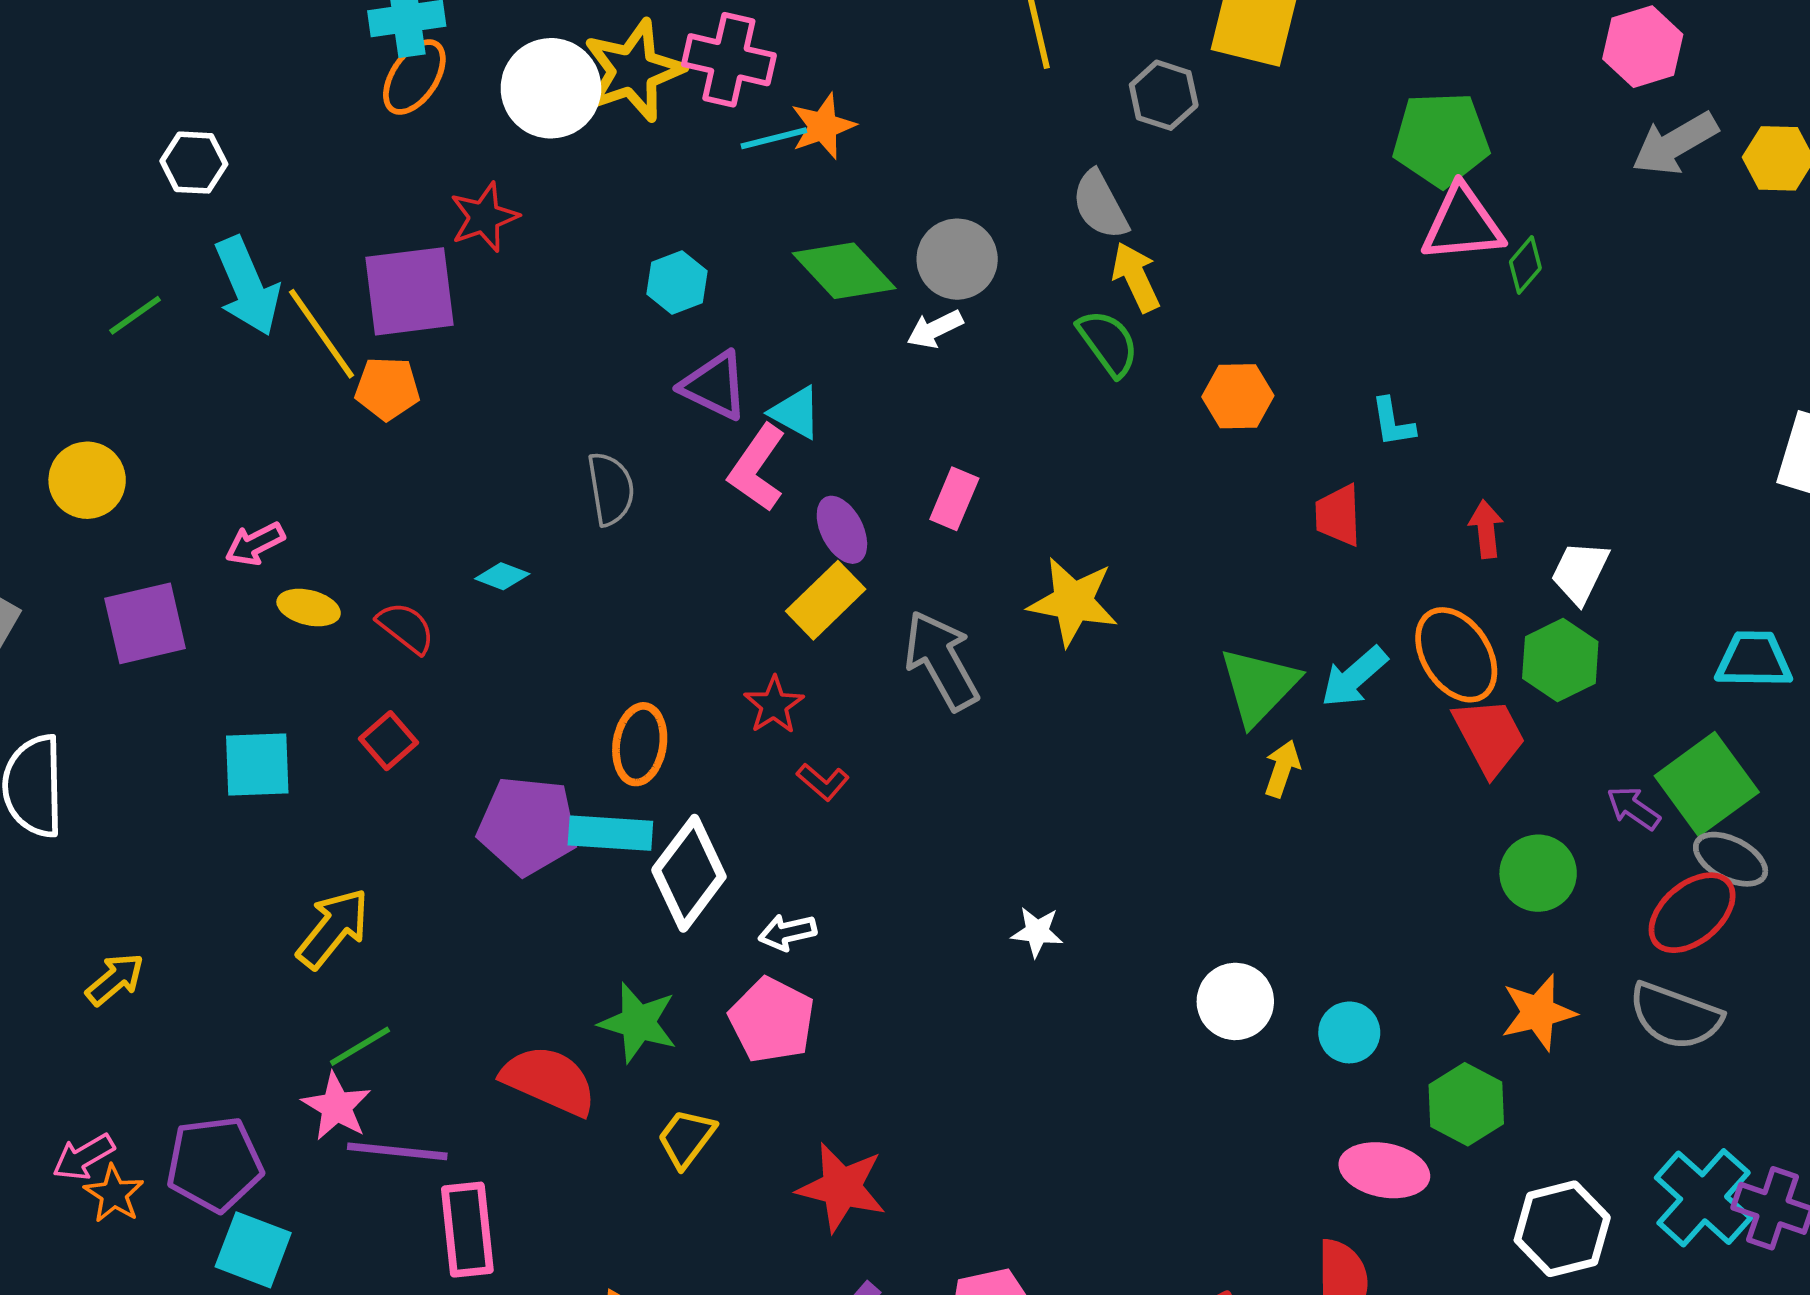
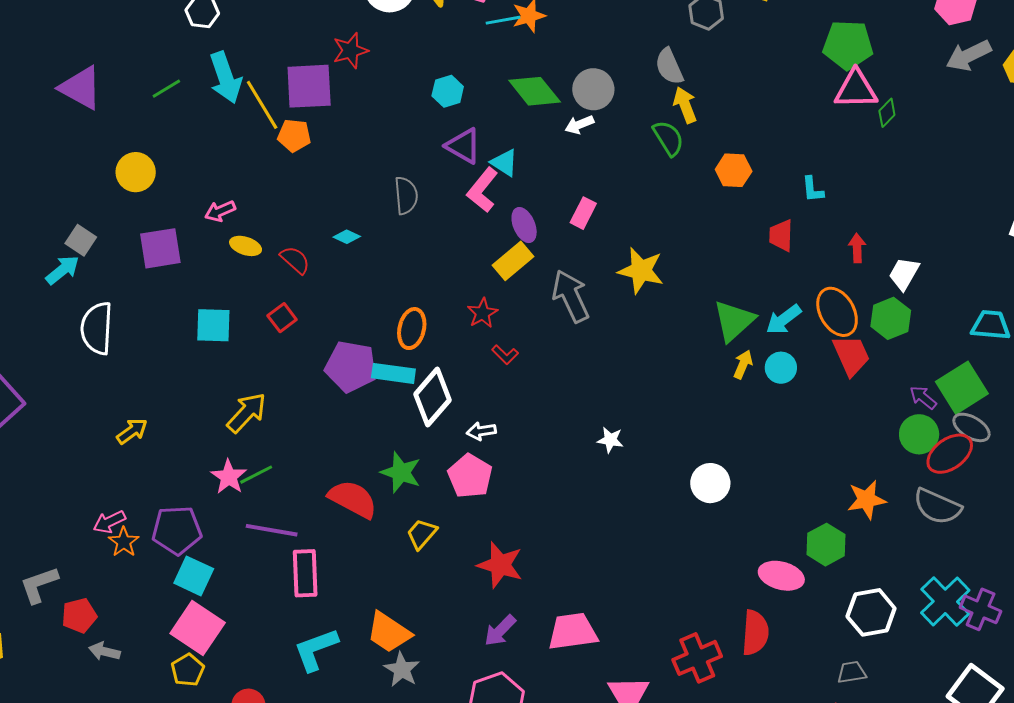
green circle: (1538, 873) -> (919, 434), moved
cyan circle: (1349, 1032) -> (781, 368), moved
pink star: (336, 1107) -> (229, 477), moved

